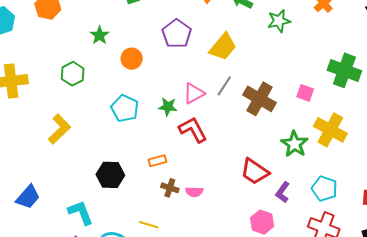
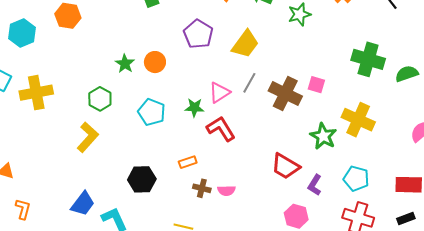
green star: (99, 35) -> (125, 64), moved
green hexagon: (73, 74) -> (100, 99), moved
pink square: (305, 93) -> (316, 85), moved
blue trapezoid: (28, 197) -> (83, 204), moved

